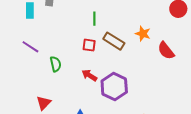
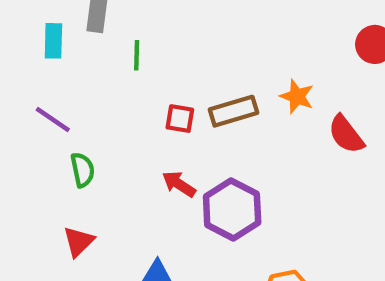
green line: (94, 19) -> (137, 55), moved
brown rectangle: (114, 41) -> (233, 111), turned -50
green semicircle: (56, 64) -> (83, 170), moved

